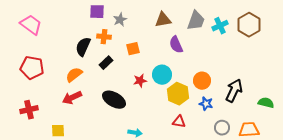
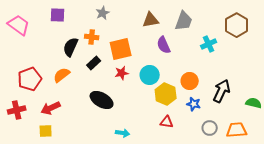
purple square: (97, 12) -> (58, 15), moved
gray star: (120, 20) -> (103, 13), moved
cyan cross: (220, 26) -> (209, 44), moved
orange square: (133, 49) -> (121, 49), size x1.6
red pentagon: (32, 68) -> (30, 79), moved, turned -30
red star: (140, 81) -> (122, 73), moved
red arrow: (72, 98) -> (51, 108), moved

